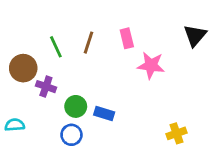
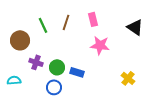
black triangle: (195, 35) -> (135, 27), moved, turned -36
pink star: (151, 65) -> (100, 45), moved
purple cross: (46, 87) -> (36, 62), moved
yellow cross: (176, 133) -> (128, 78), moved, turned -32

